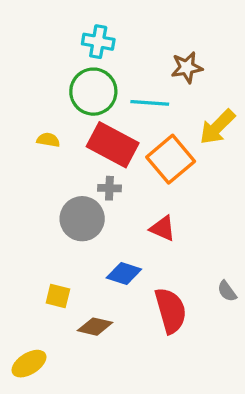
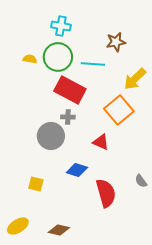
yellow semicircle: (48, 140) -> (30, 59), moved
orange square: (171, 159) -> (119, 110), moved
brown diamond: (95, 327) -> (59, 230), moved

